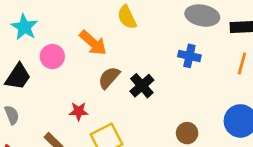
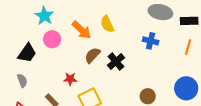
yellow semicircle: (127, 17) -> (107, 24), moved
cyan star: (24, 27) -> (44, 16), moved

